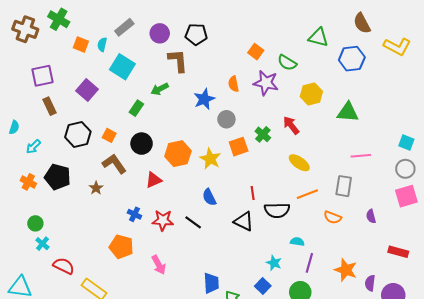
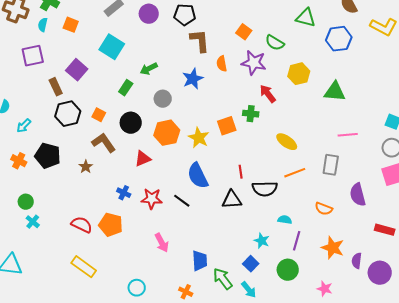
cyan semicircle: (102, 44) -> (43, 25), moved
brown L-shape: (178, 61) -> (200, 41), moved
brown rectangle: (50, 106) -> (56, 87), moved
gray circle: (226, 119) -> (163, 99), moved
red arrow: (291, 125) -> (268, 94), moved
green cross: (263, 134) -> (251, 114), turned -35
blue semicircle: (209, 197) -> (198, 176), size x1.5
purple semicircle: (371, 216) -> (358, 195), size x1.6
orange semicircle: (333, 217) -> (324, 209), moved
black triangle: (244, 221) -> (232, 200), turned -30
pink arrow: (159, 265) -> (162, 243), moved
red semicircle: (64, 266) -> (82, 225), moved

